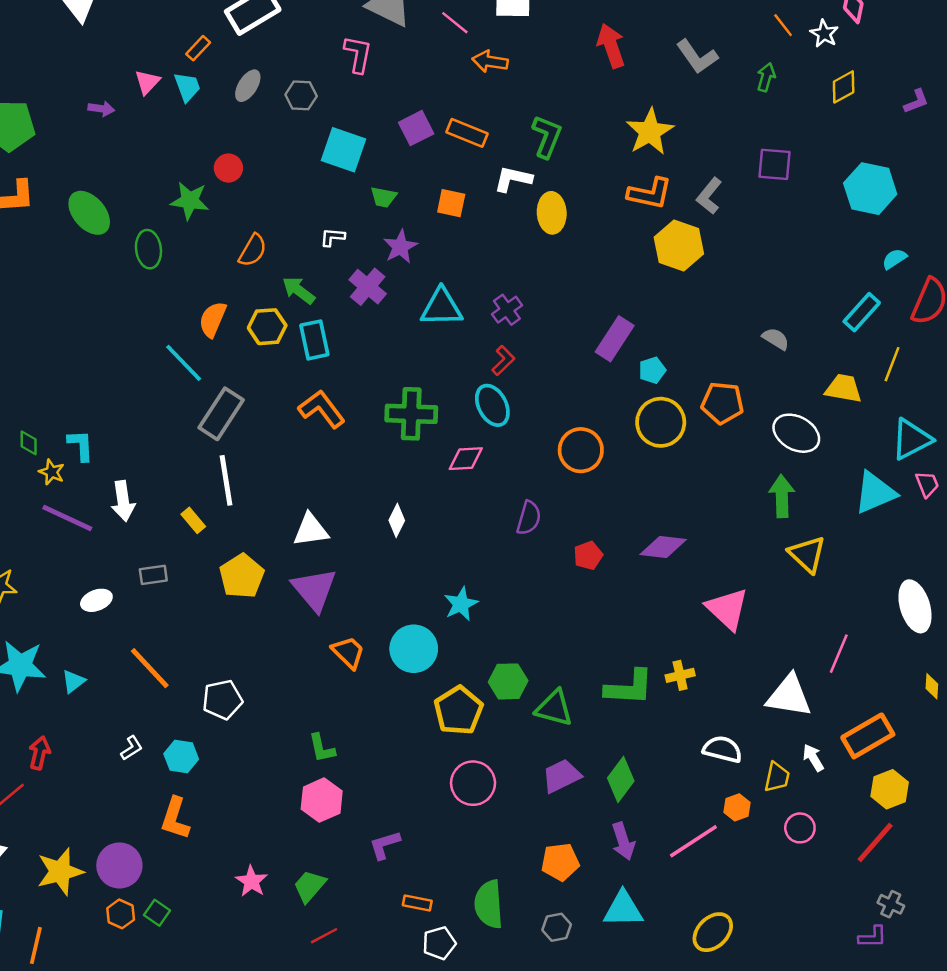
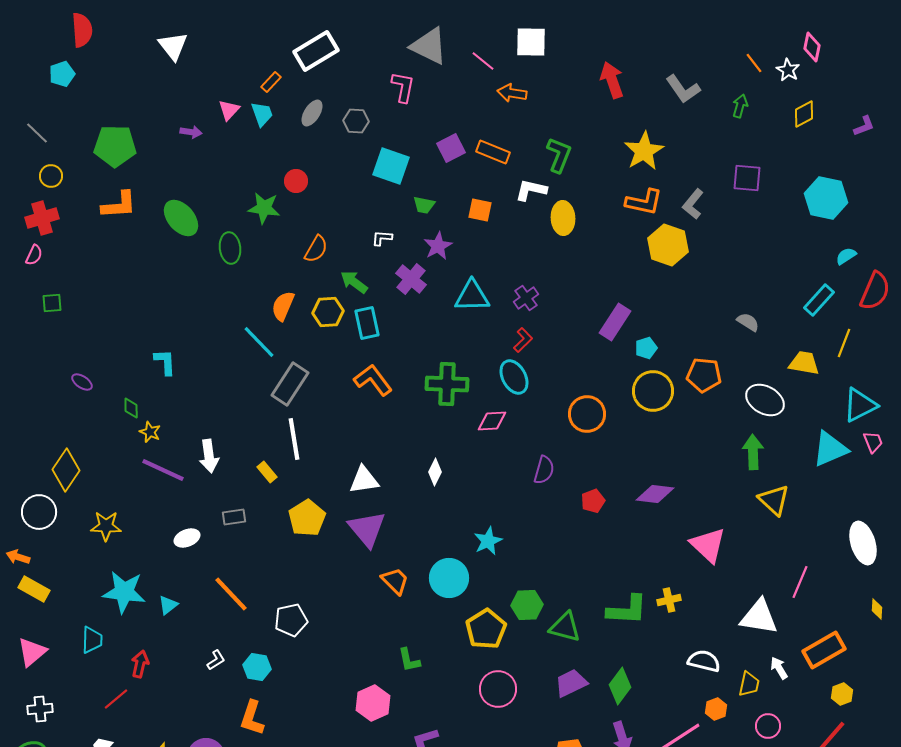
cyan L-shape: (81, 445) -> (165, 362), moved
green L-shape: (322, 748) -> (409, 660), moved
yellow hexagon: (890, 789) -> (842, 694), size x0.7

